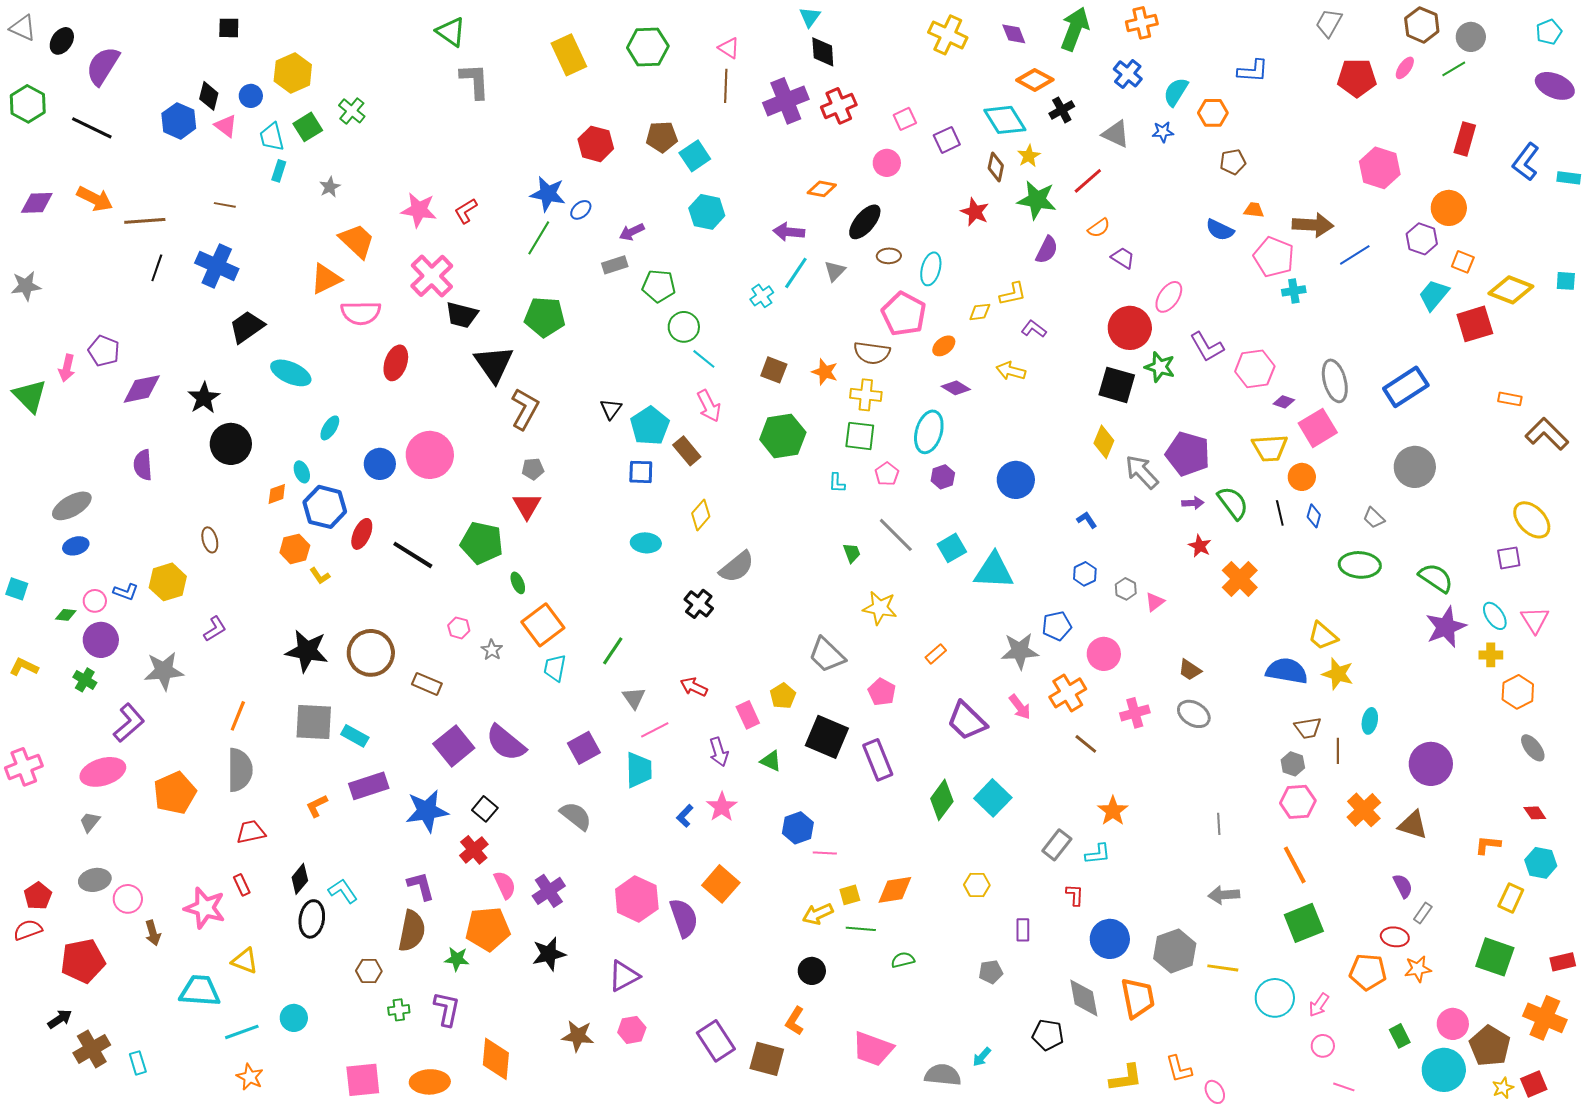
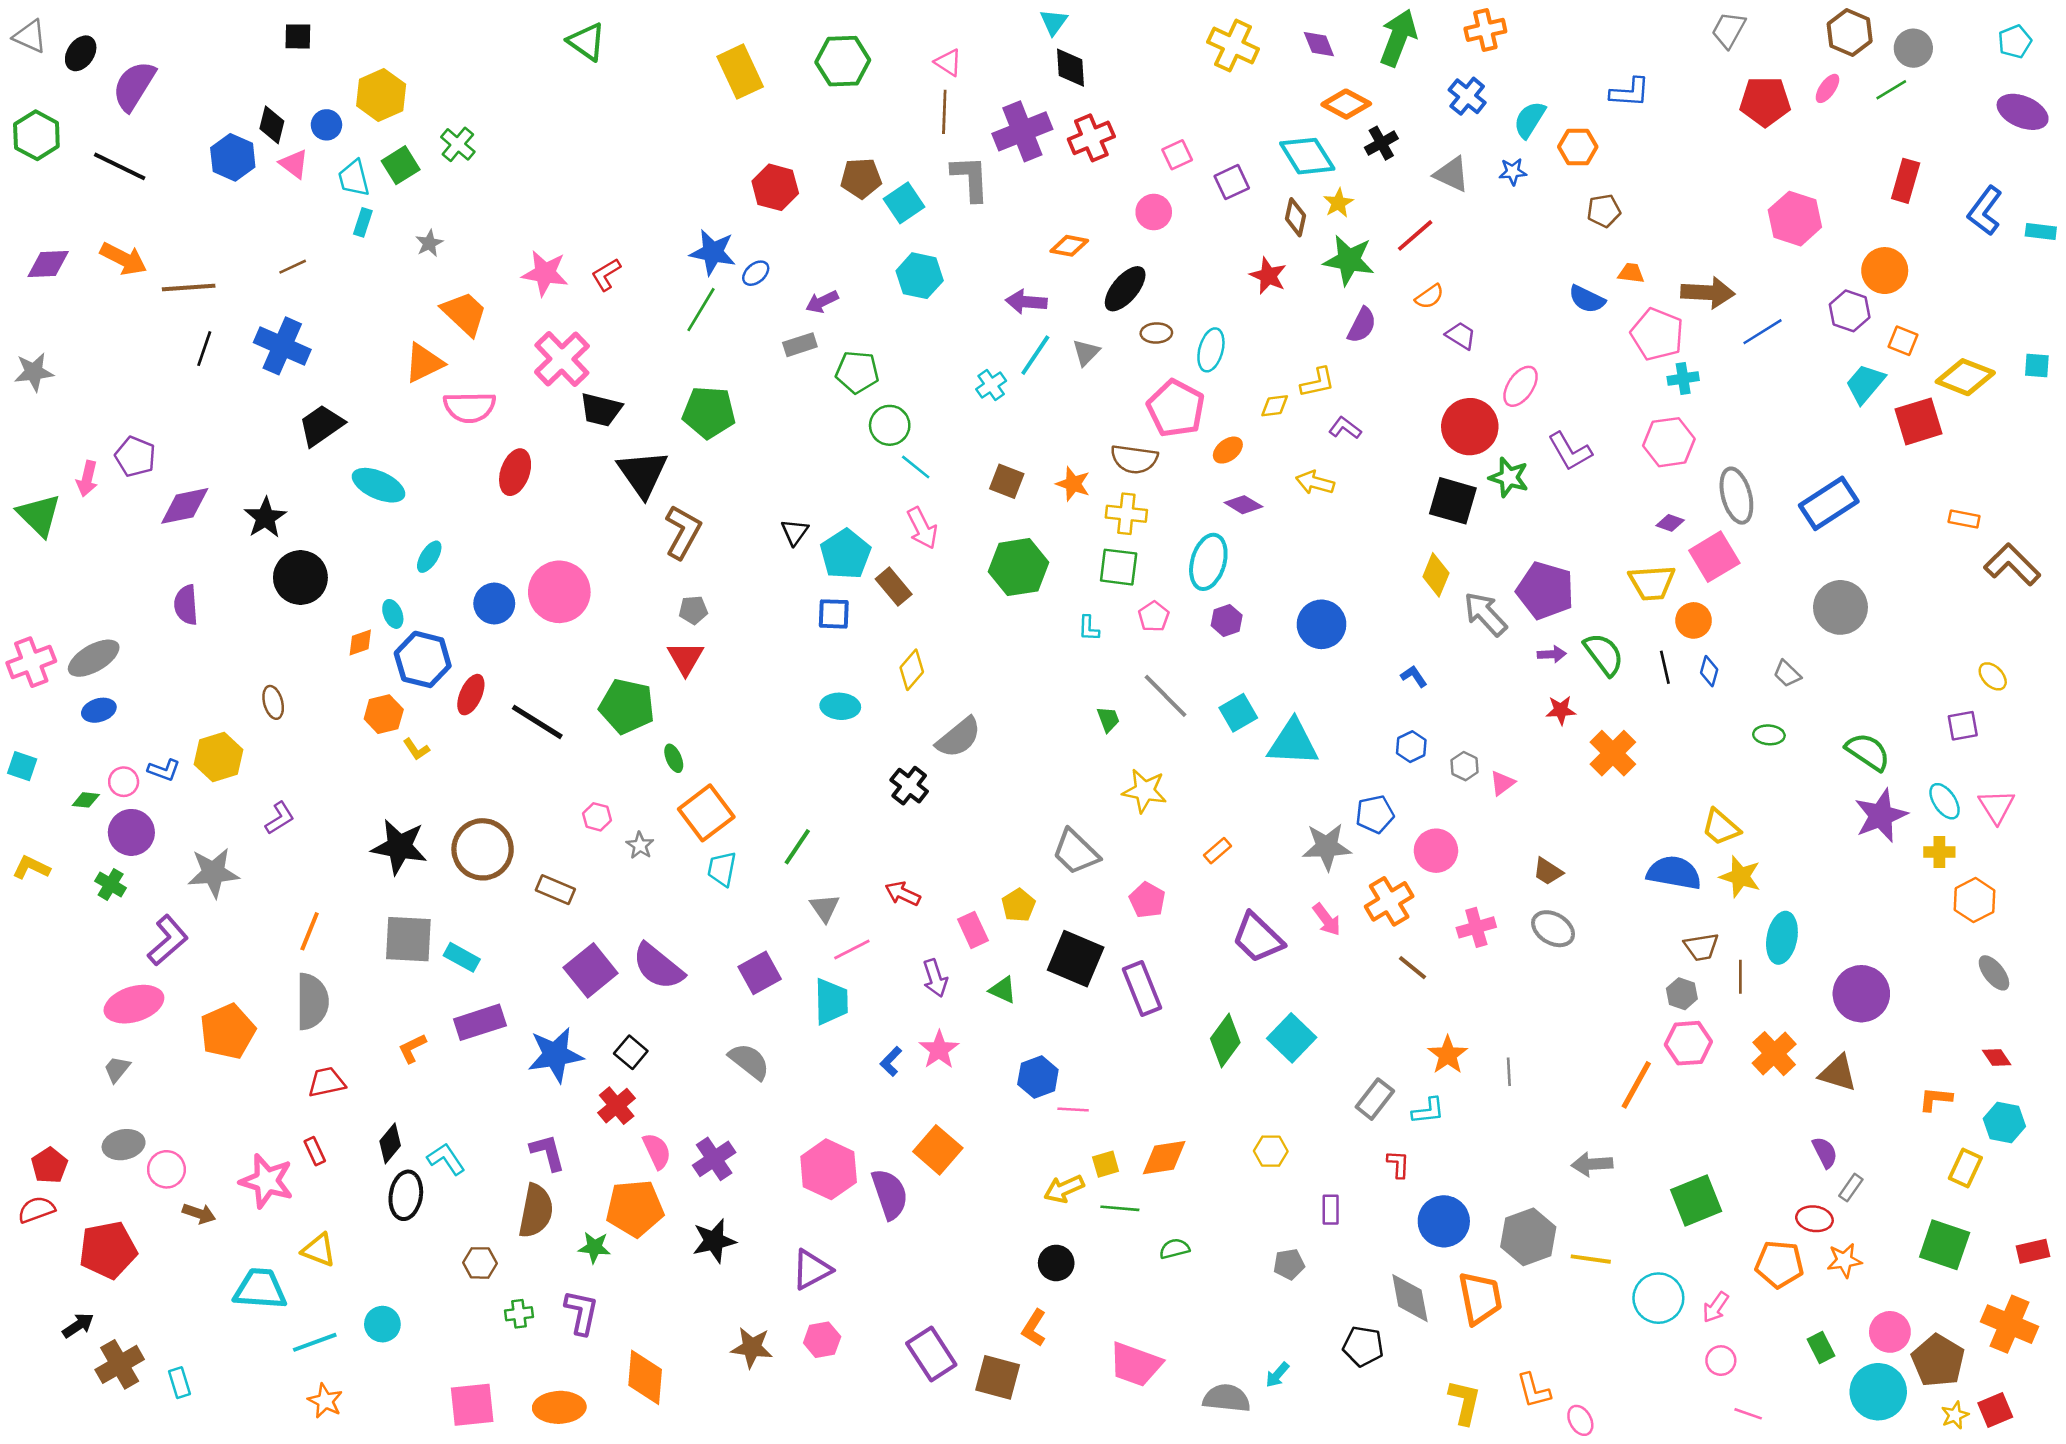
gray L-shape: (475, 81) -> (970, 178), moved
brown line: (225, 205) -> (293, 267), turned -35
pink hexagon: (1255, 369) -> (1669, 442), moved
yellow ellipse: (1532, 520) -> (1993, 676), size x0.6
red star: (1200, 546) -> (1561, 710), turned -30
green ellipse: (1360, 565) -> (1769, 735), size x0.6
cyan ellipse: (1370, 721) -> (1782, 938), size x1.5
pink cross: (24, 767) -> (31, 662), moved
gray line: (1219, 824) -> (1509, 1072), moved
orange line: (1295, 865) -> (1636, 1085), moved, turned 57
brown arrow: (153, 933) -> (199, 1214), turned -55
yellow L-shape: (1126, 1078) -> (1465, 1402), turned -69

